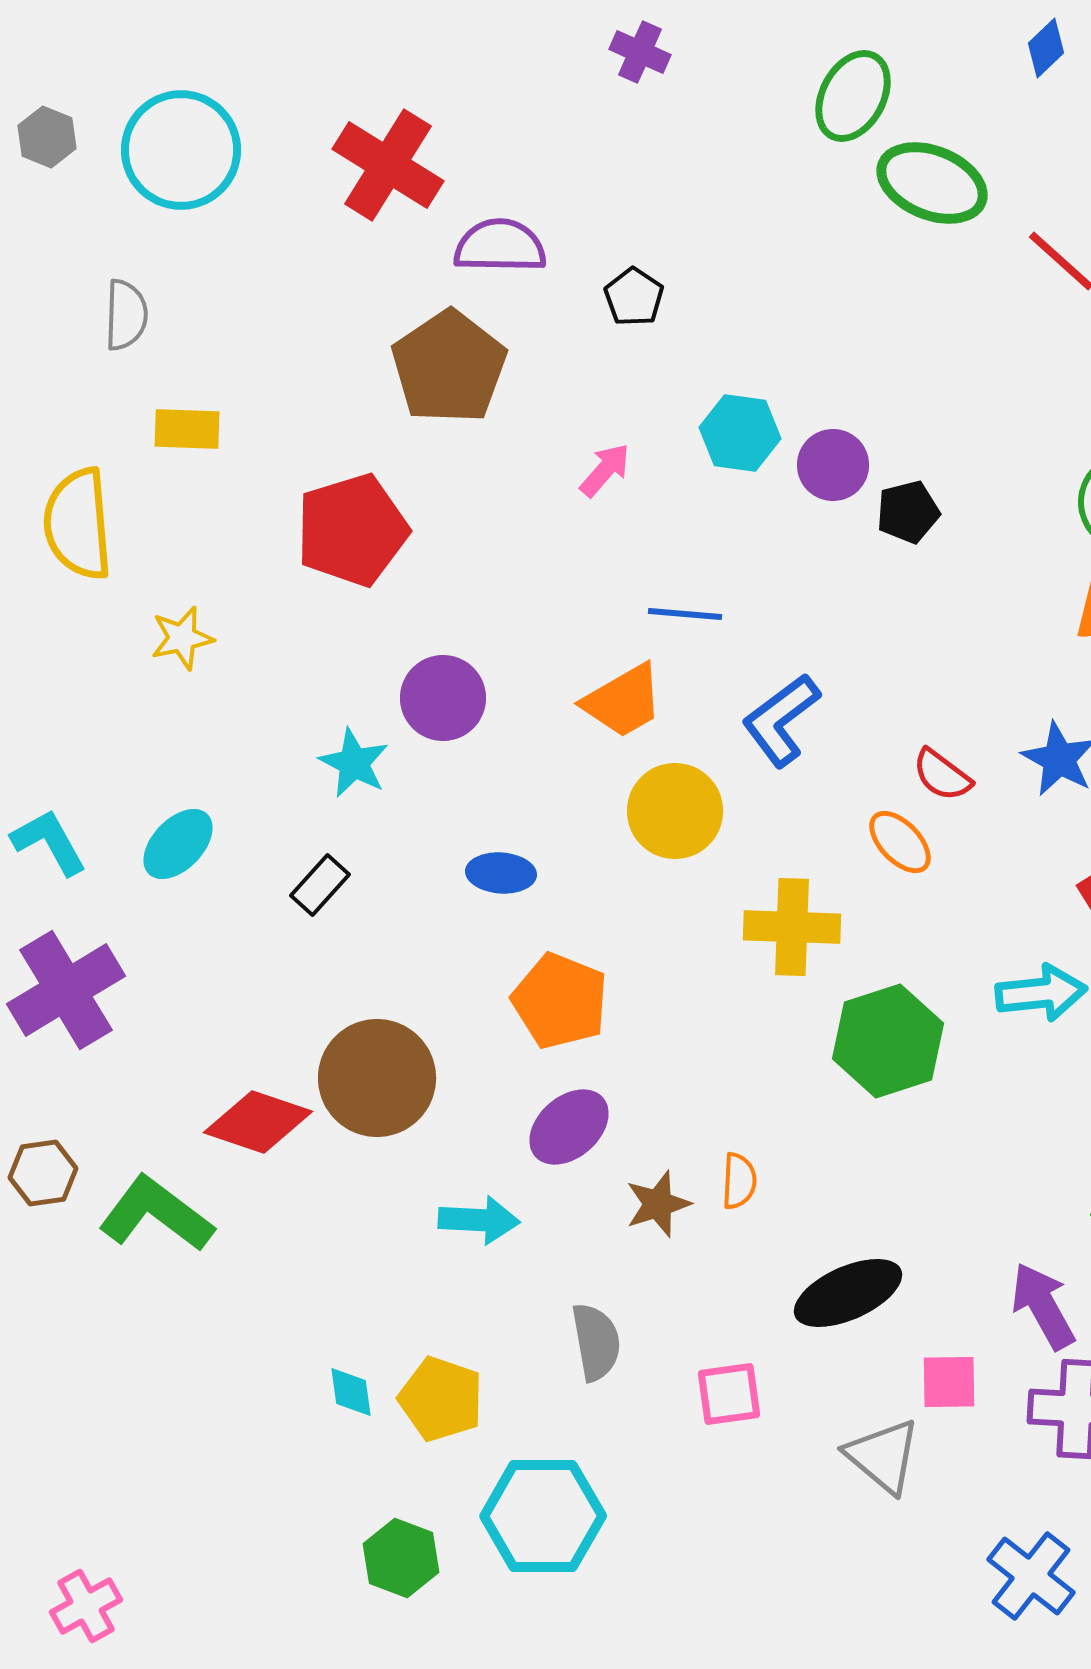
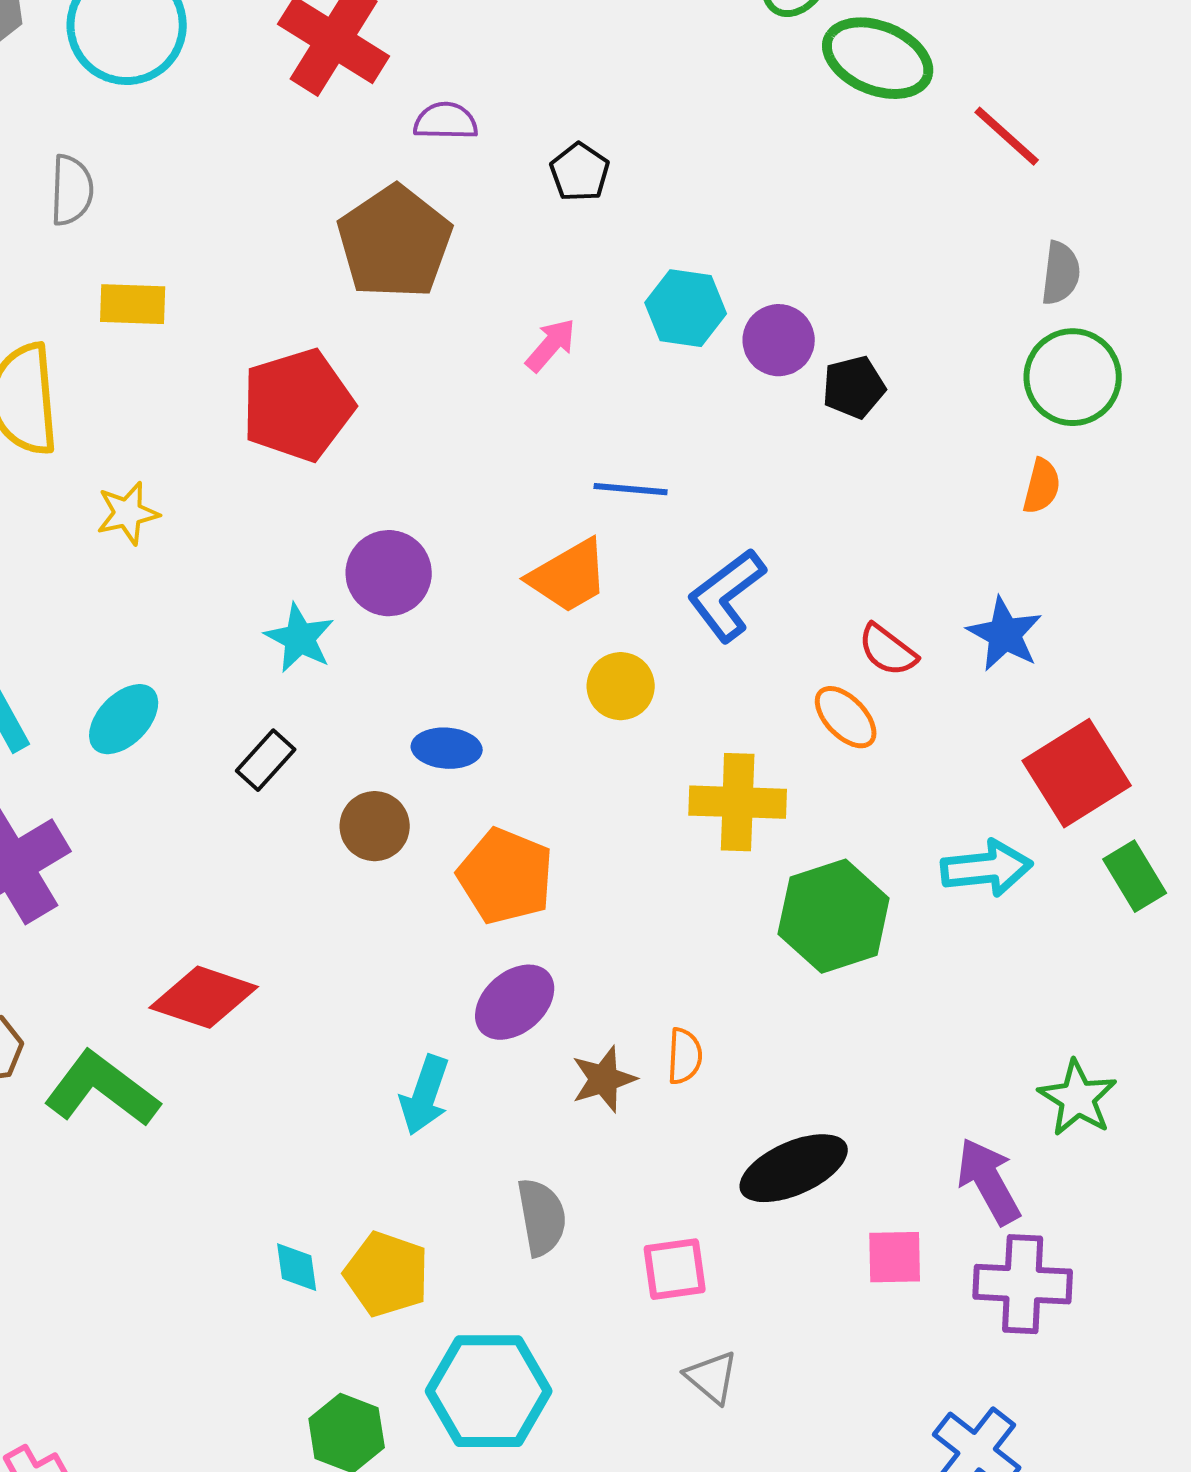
purple semicircle: (500, 246) -> (446, 121), size x0.7
yellow circle: (675, 811) -> (621, 686), size x0.7
brown circle: (377, 1078) -> (375, 826), moved, size x0.6
cyan arrow: (479, 1220) -> (425, 1095), turned 106
gray triangle: (883, 1456) -> (712, 1377), moved, size x0.7

